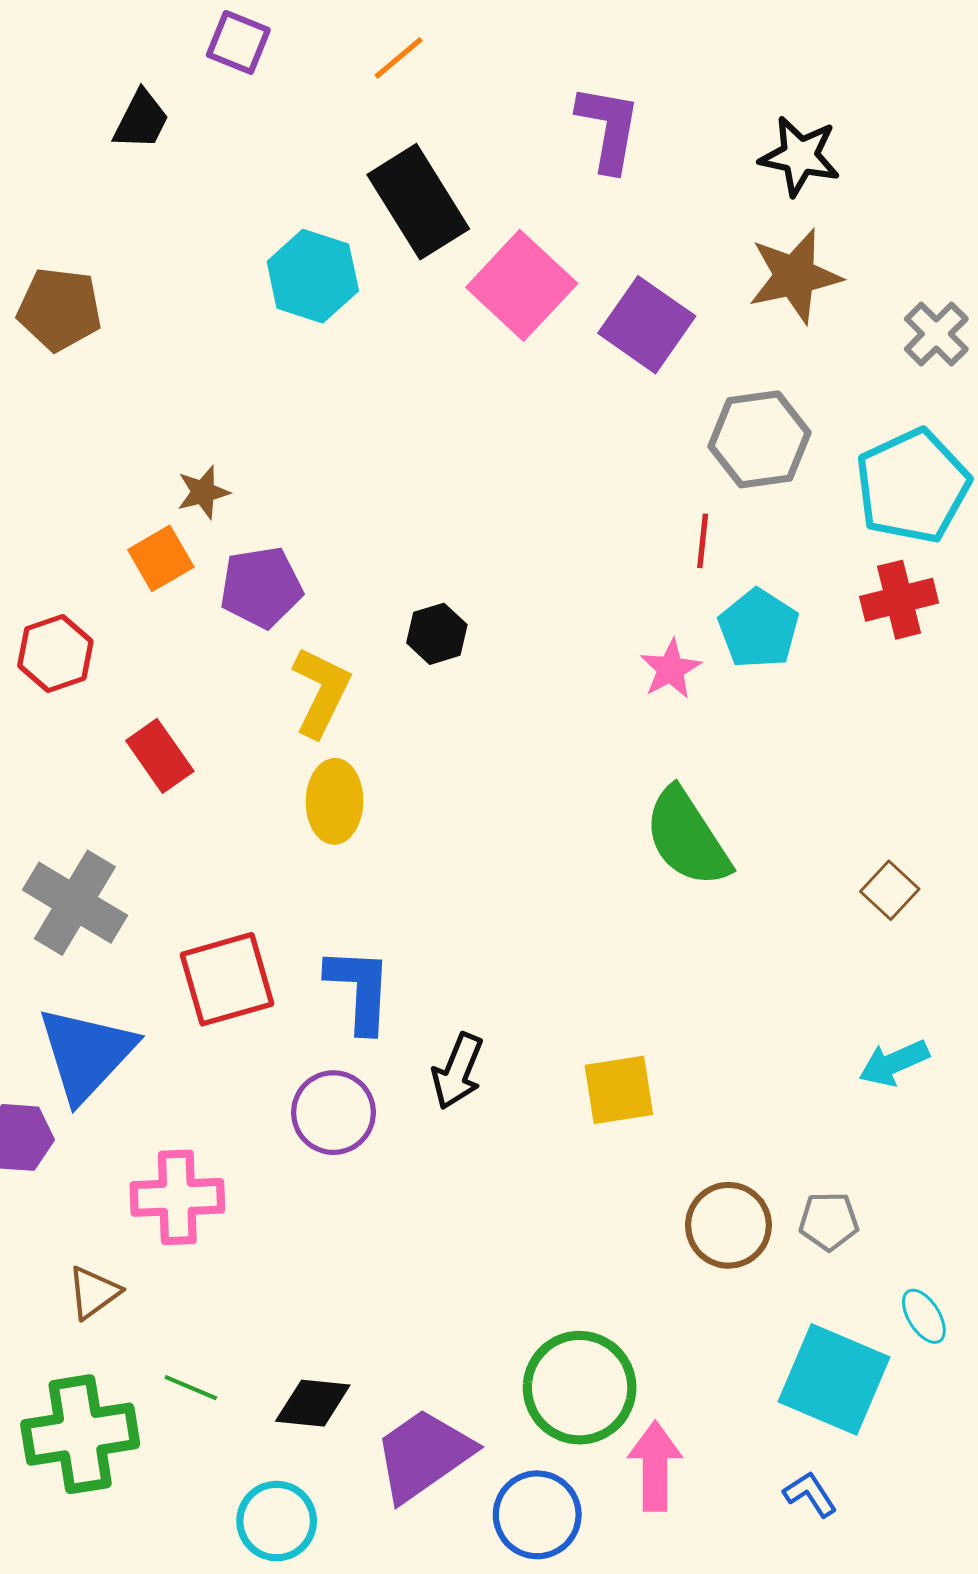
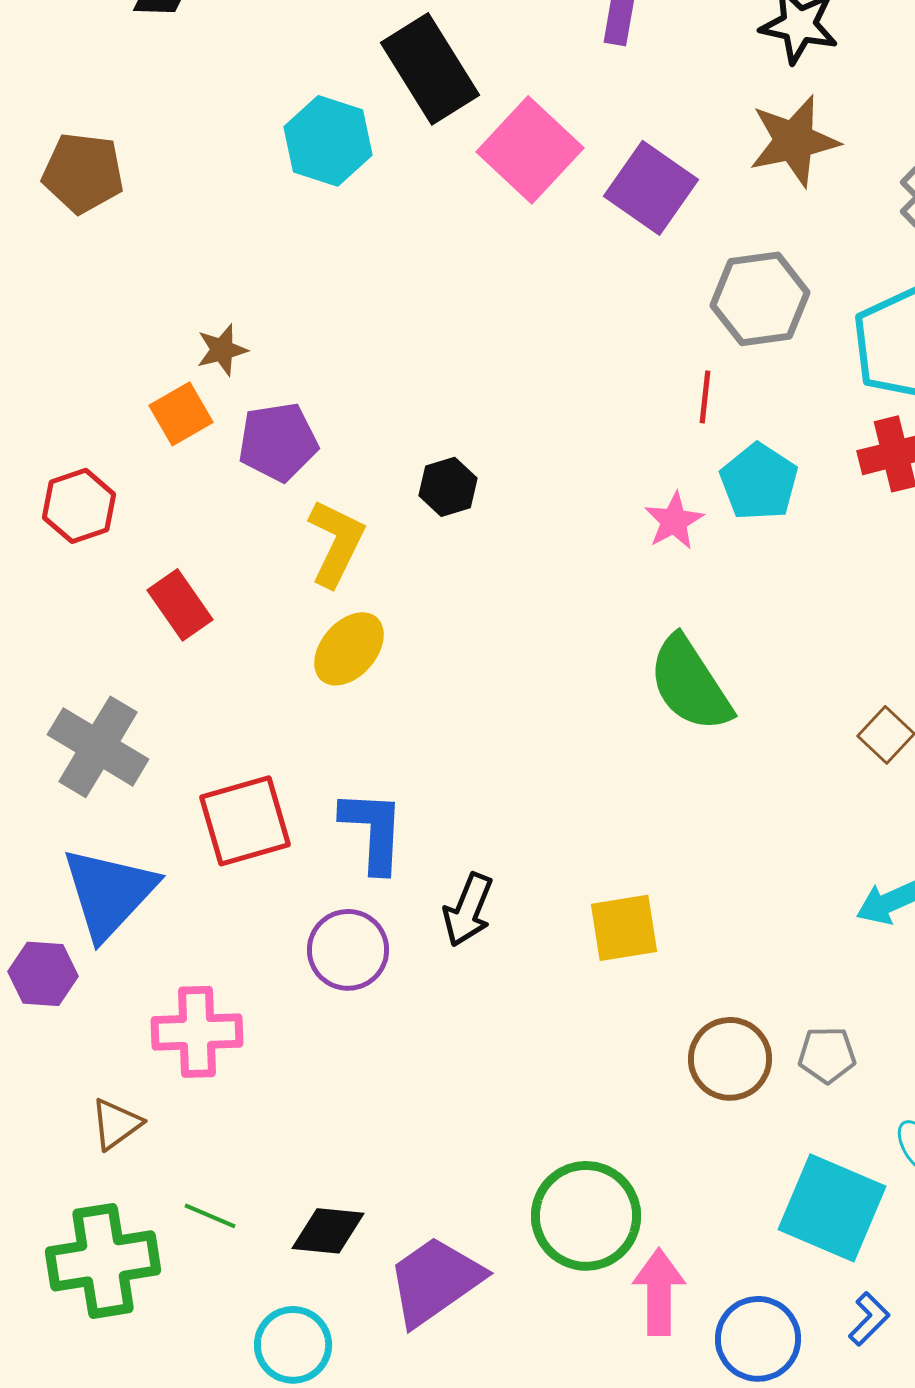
yellow ellipse: (335, 801) -> (349, 649), turned 40
blue L-shape: (810, 1494) -> (869, 1319), moved, turned 78
blue circle: (537, 1515) -> (758, 1339), moved

